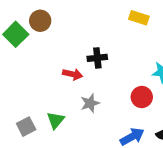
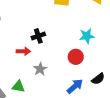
green triangle: (56, 120) -> (18, 86), turned -48

